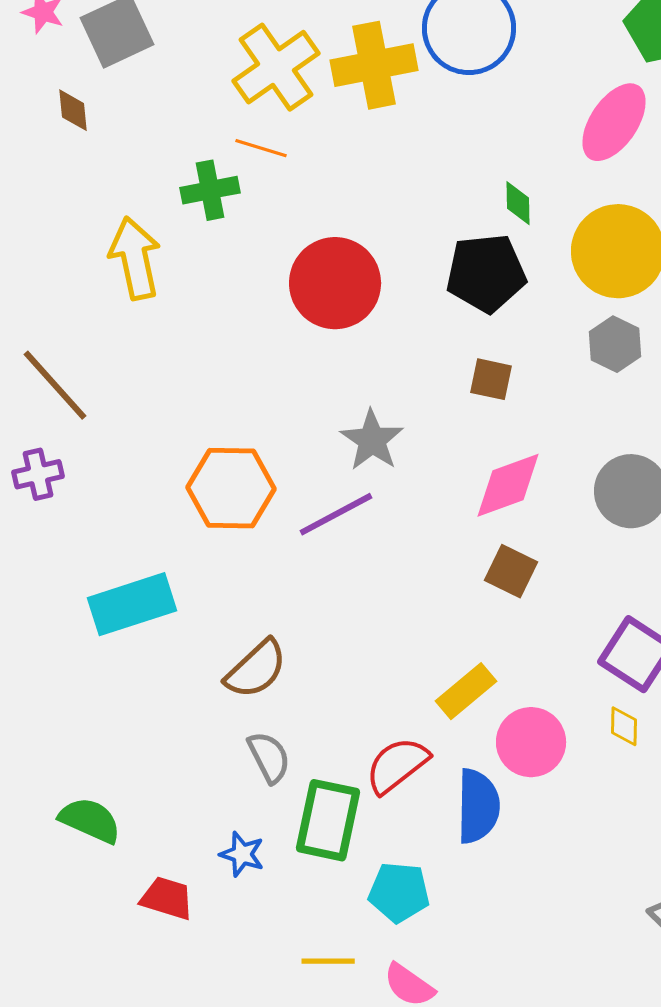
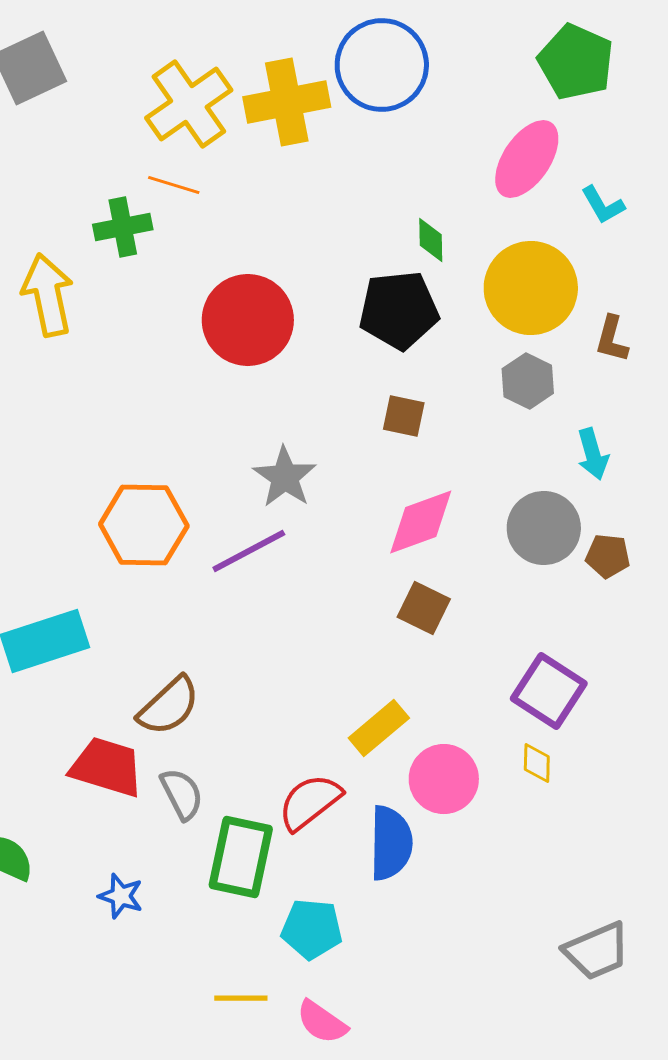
blue star: (242, 854) -> (121, 896), moved
red trapezoid: (167, 898) -> (107, 767), moved, size x1.4

